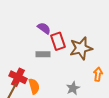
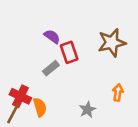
brown star: (81, 48) -> (112, 43), moved
gray rectangle: (43, 54) -> (51, 68), turned -40

